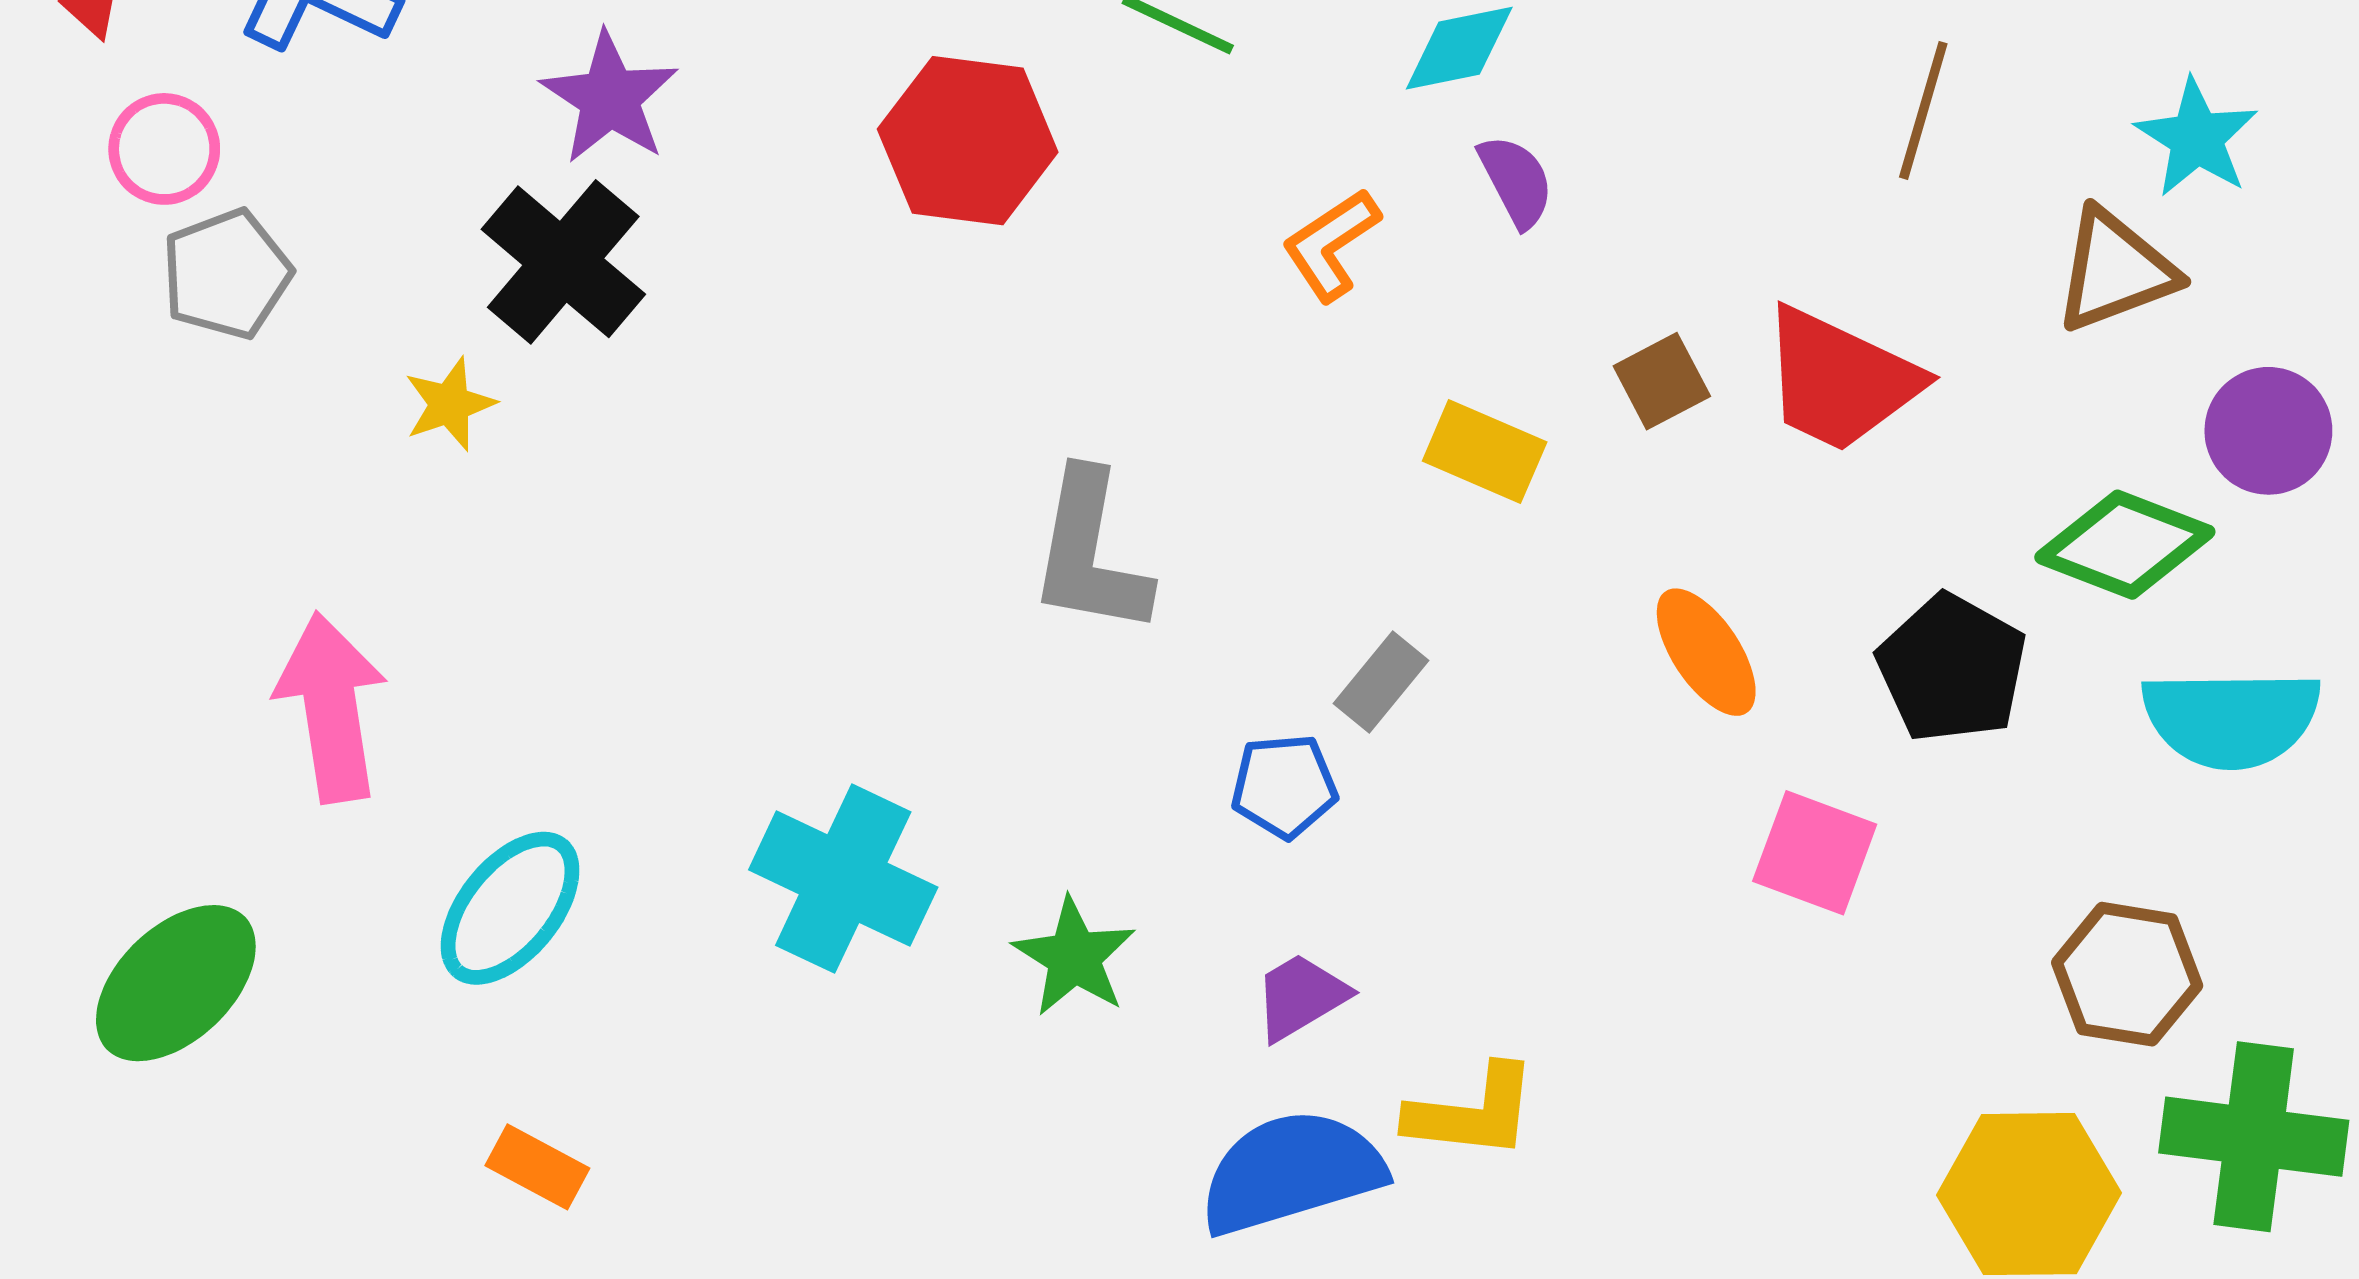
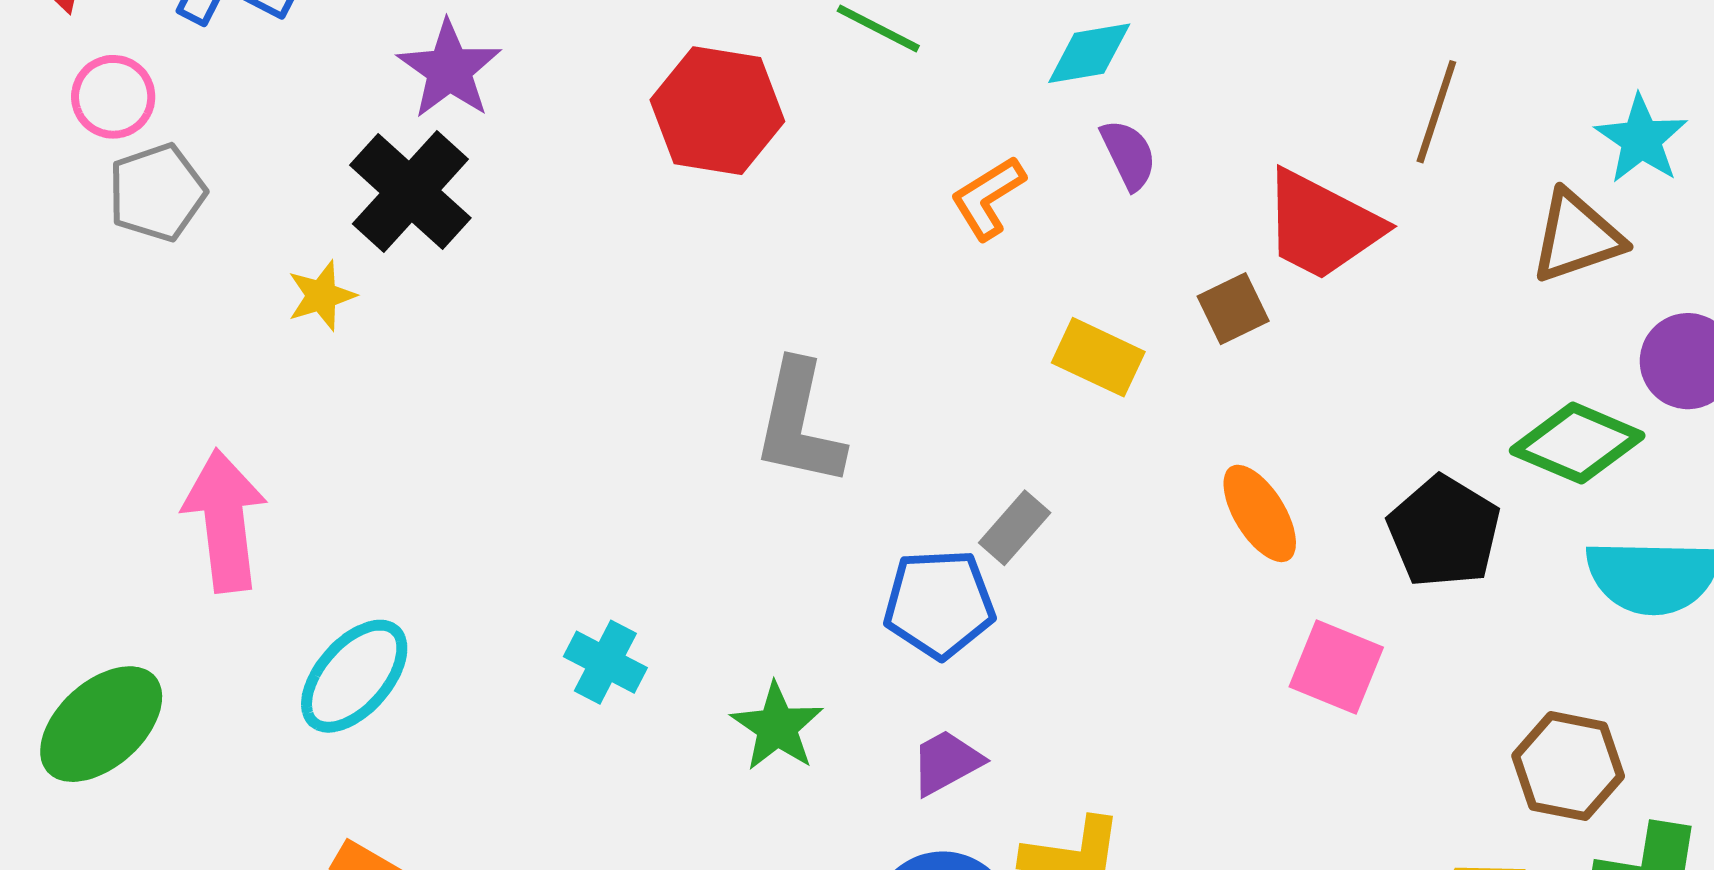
red trapezoid: (1840, 380) -> (1322, 225), moved
blue pentagon: (1284, 786) -> (939, 604), size x1.4
cyan cross: (843, 879) -> (605, 662), size x0.6

